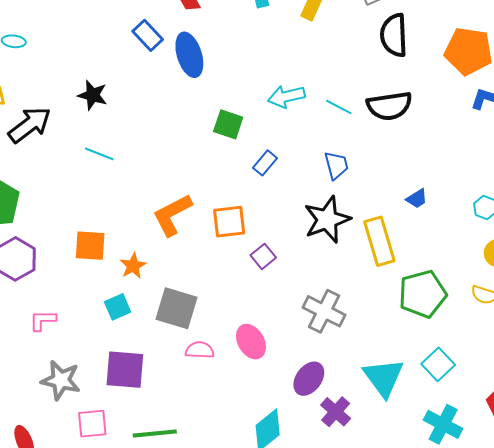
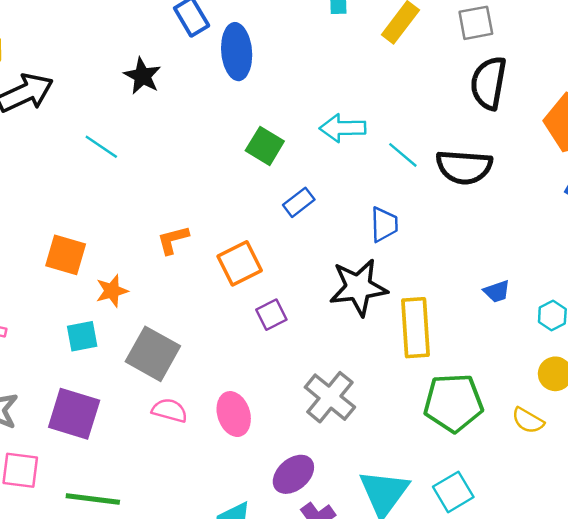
black star: (93, 95) -> (142, 76), moved
blue trapezoid: (417, 199) -> (497, 291), moved
orange L-shape: (172, 215) -> (173, 240), size x0.6
orange square: (229, 222) -> (240, 263), turned -33

